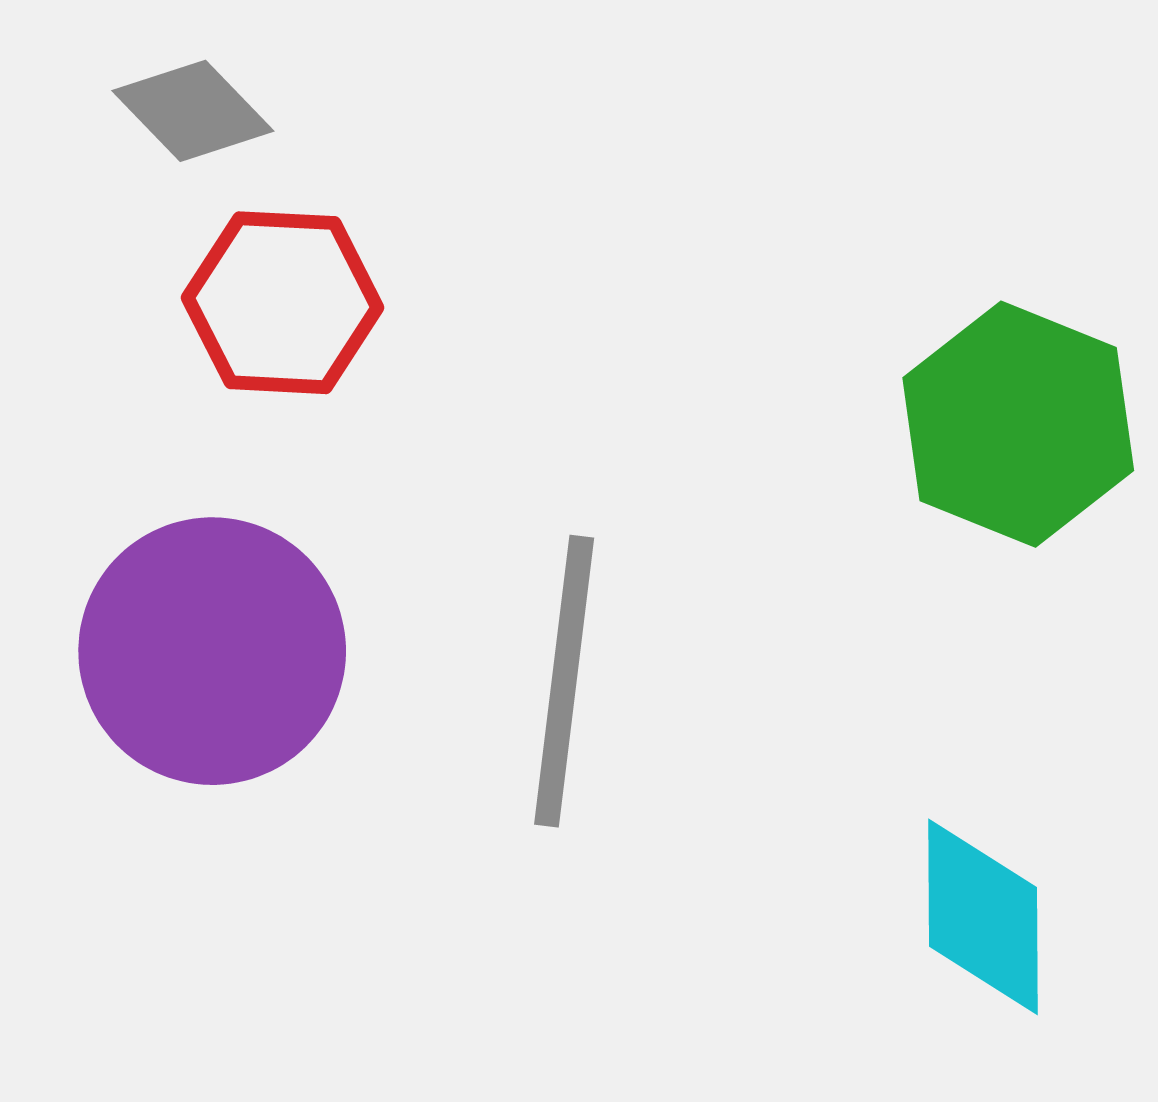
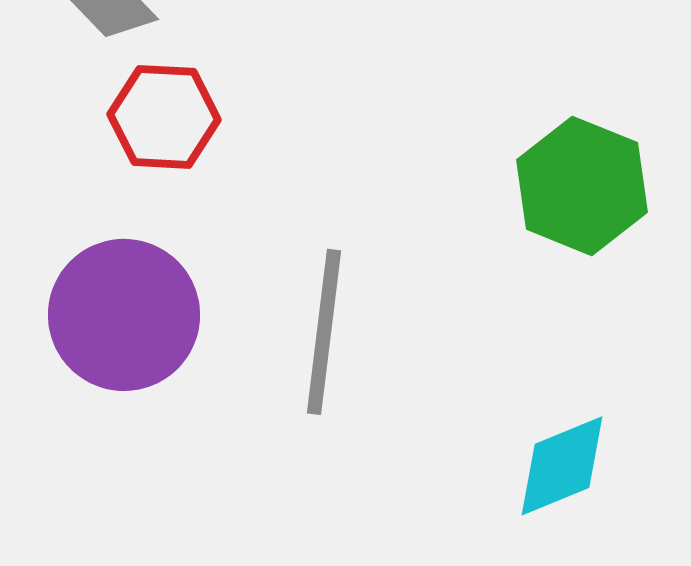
cyan diamond: (983, 917) -> (562, 466), turned 68

